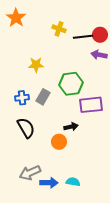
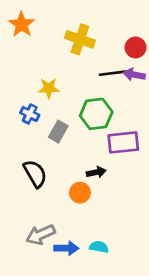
yellow cross: (59, 29) -> (80, 39), size x1.5
black line: (83, 37) -> (112, 73), moved
blue cross: (22, 98) -> (30, 114), moved, turned 32

